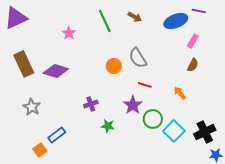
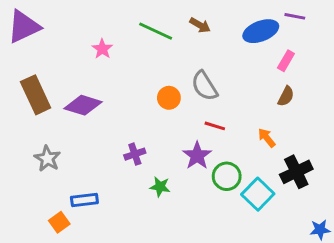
green line: (105, 21) -> (156, 31), turned -40
black cross: (205, 132) -> (296, 172), moved
blue rectangle: (57, 135) -> (84, 200), turned 30

